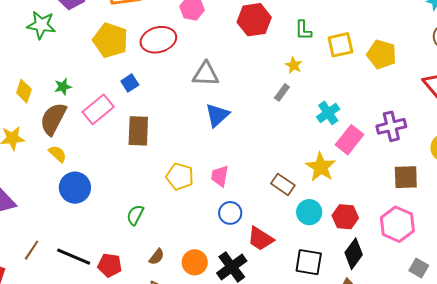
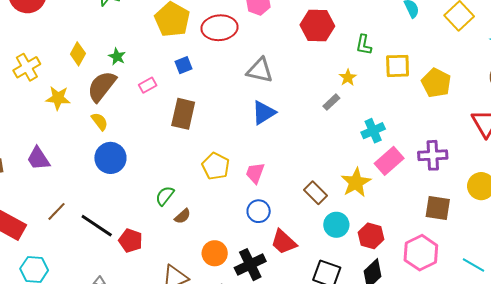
green star: (63, 87) -> (117, 57), turned 30
pink rectangle: (98, 109) -> (148, 85), size x0.6
brown semicircle: (157, 257) -> (183, 216), moved

